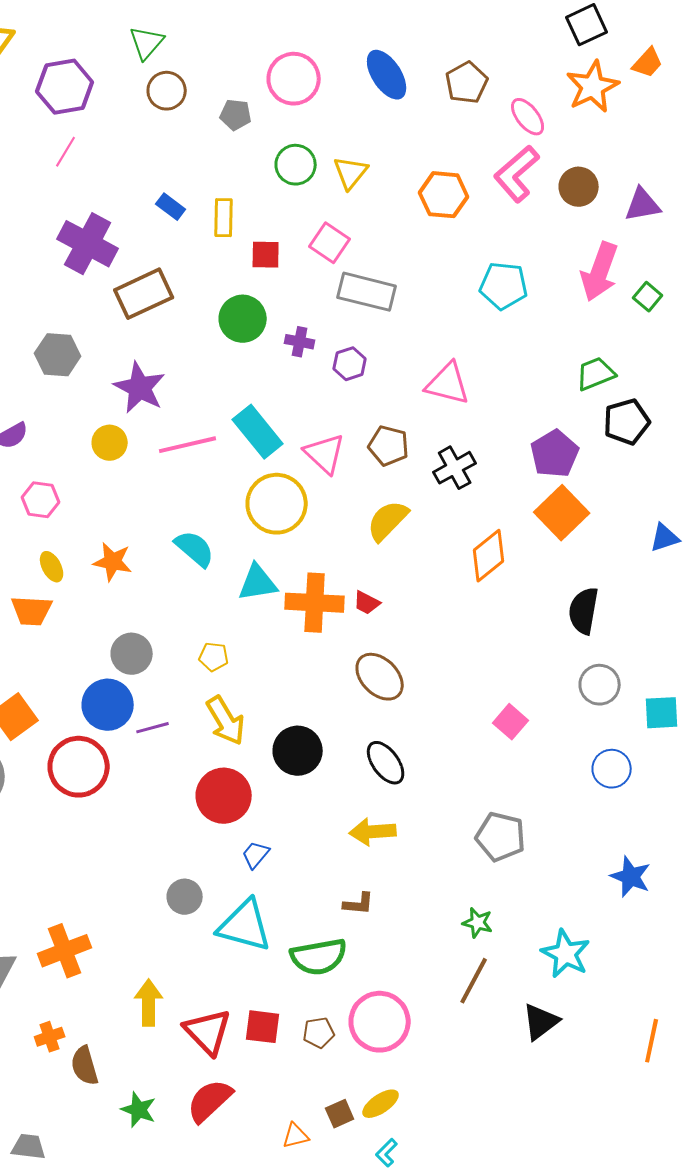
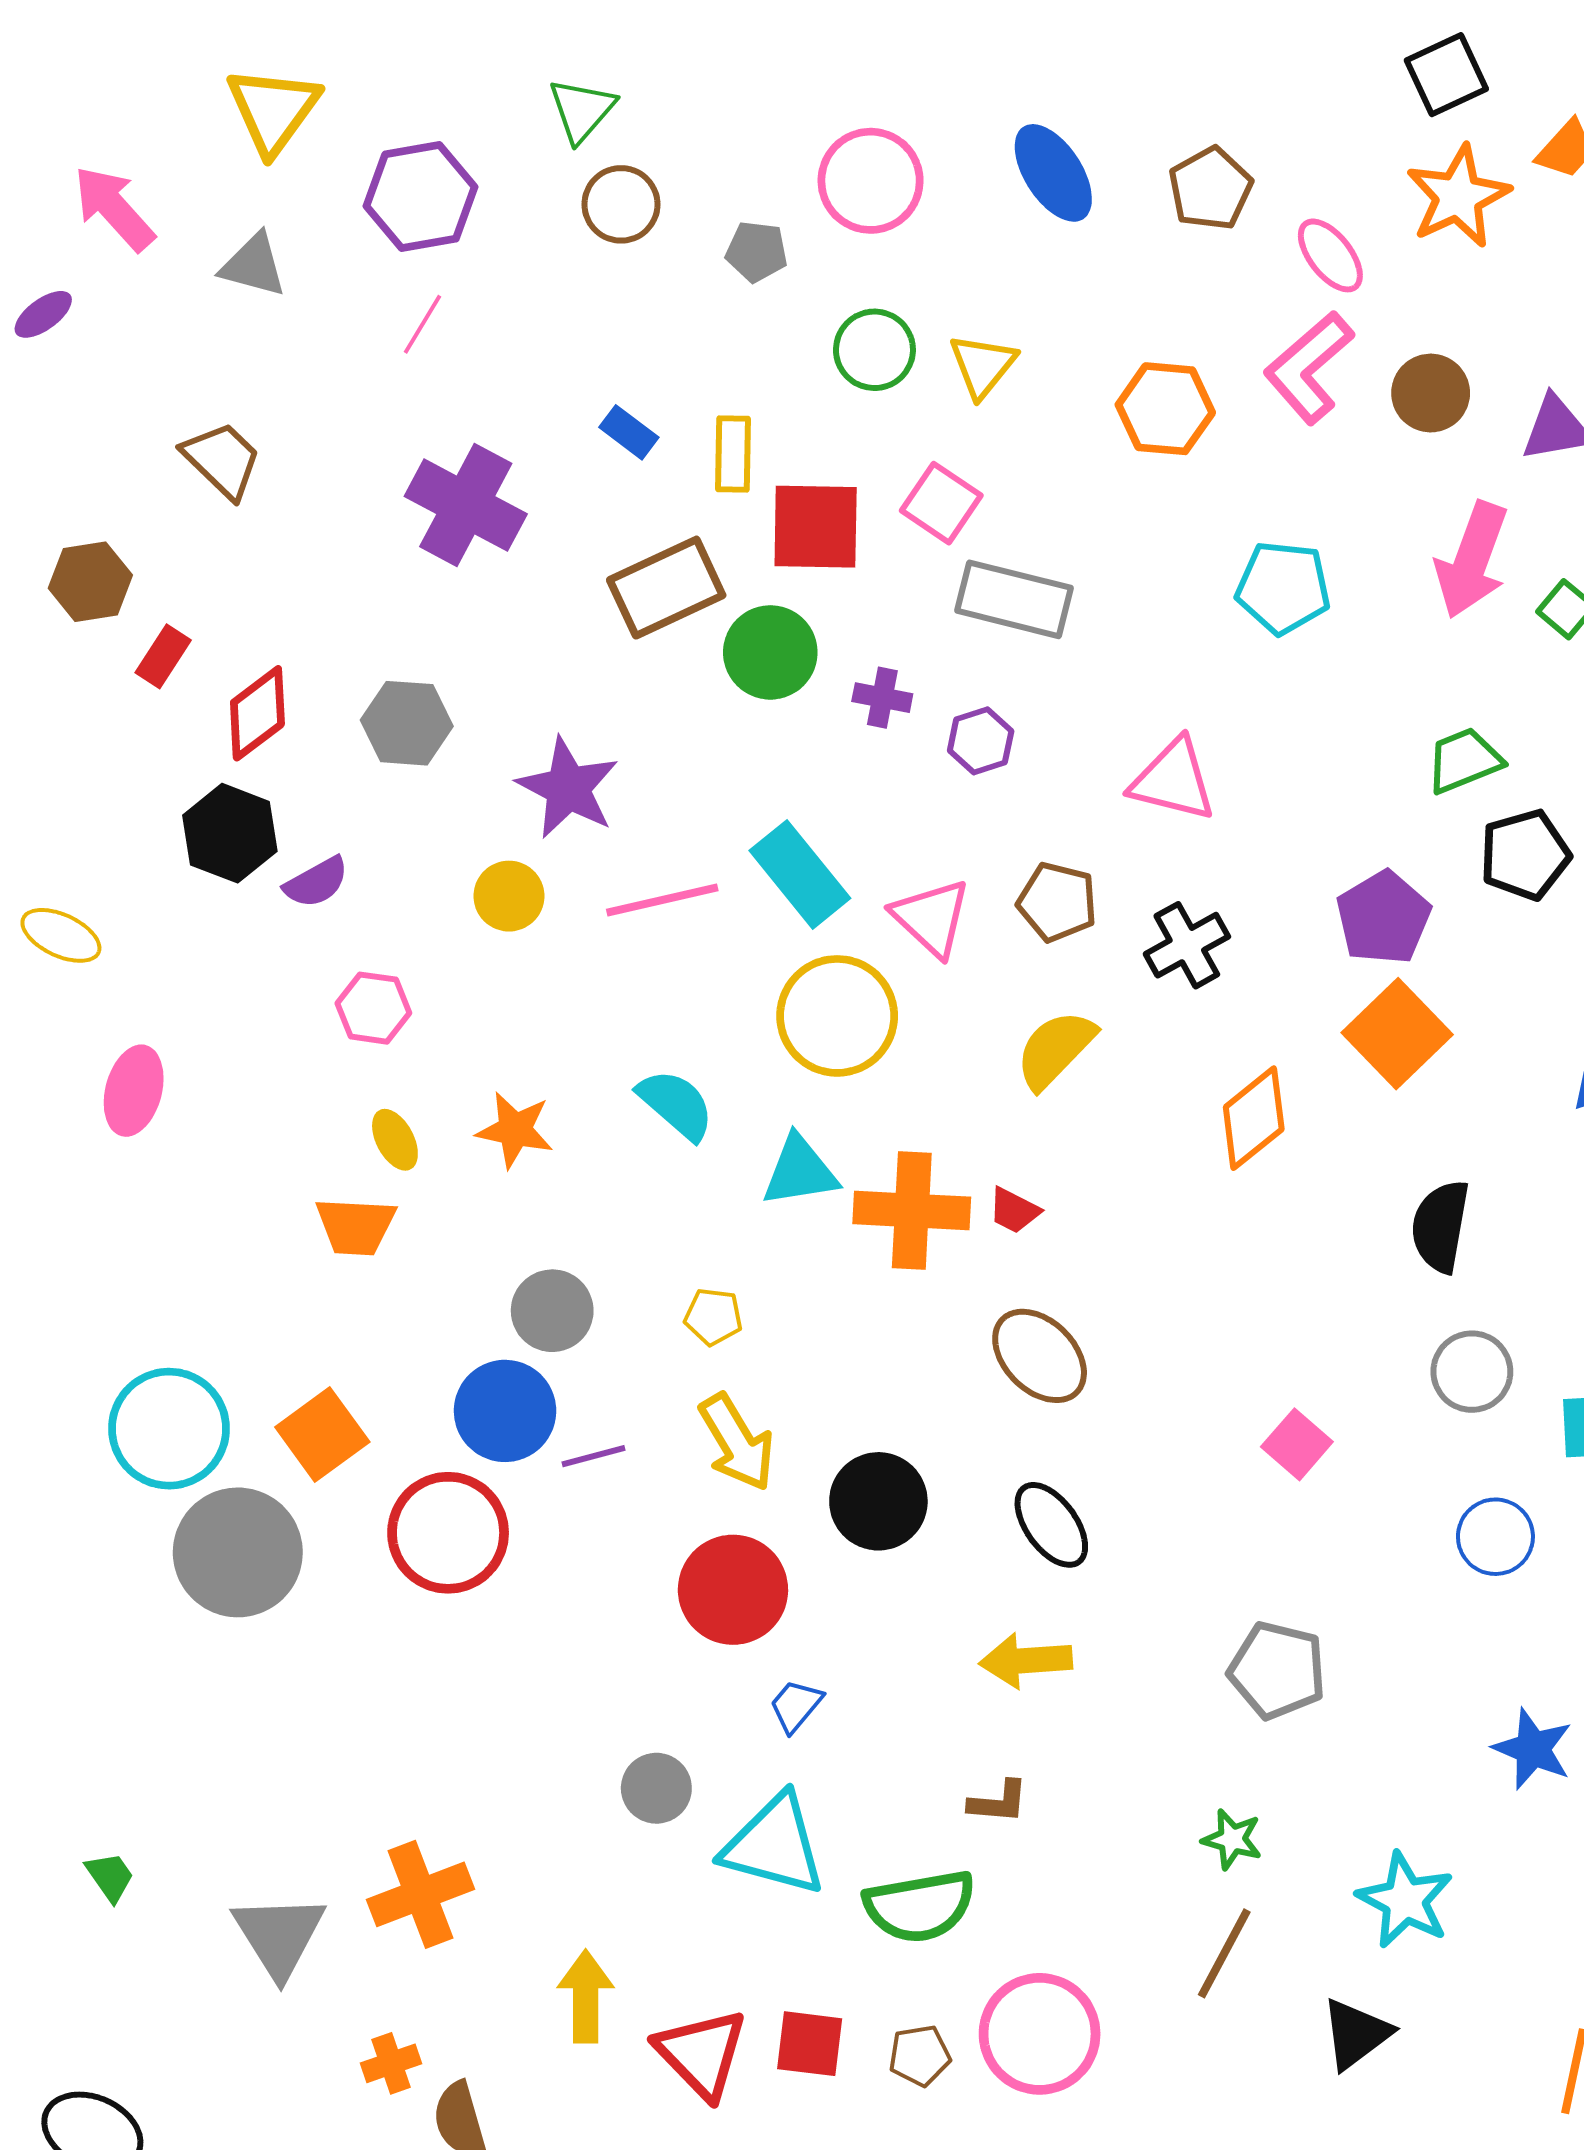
red square: (266, 255) -> (816, 527), size x1.6
brown rectangle: (144, 294) -> (666, 588), moved

